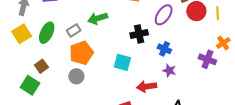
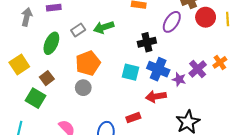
gray rectangle: (74, 30) -> (78, 30), moved
yellow square: (22, 34) -> (19, 64), moved
orange cross: (223, 43) -> (220, 62), moved
blue cross: (164, 49) -> (158, 69), moved, size x1.5
purple cross: (207, 59) -> (198, 69), moved, turned 30

